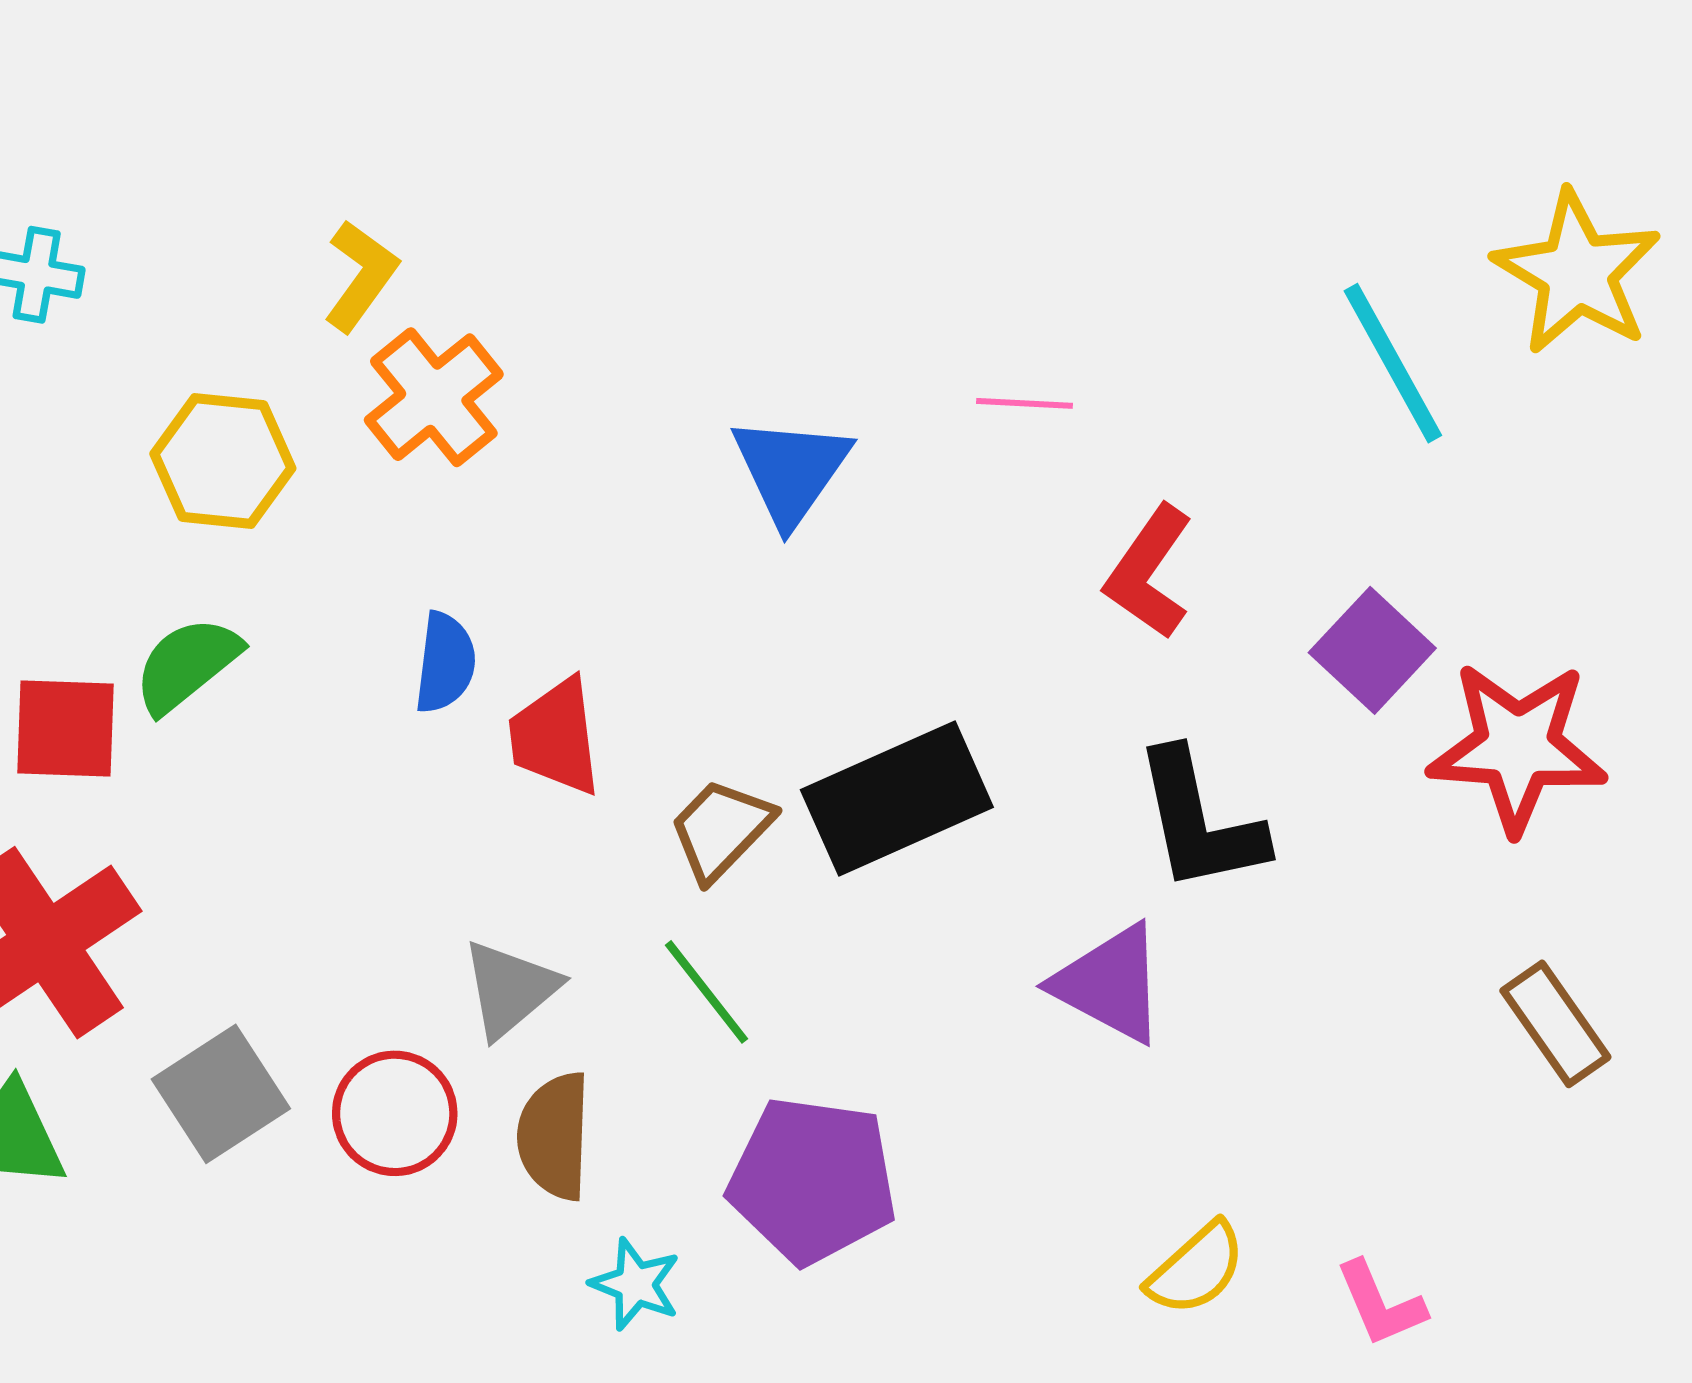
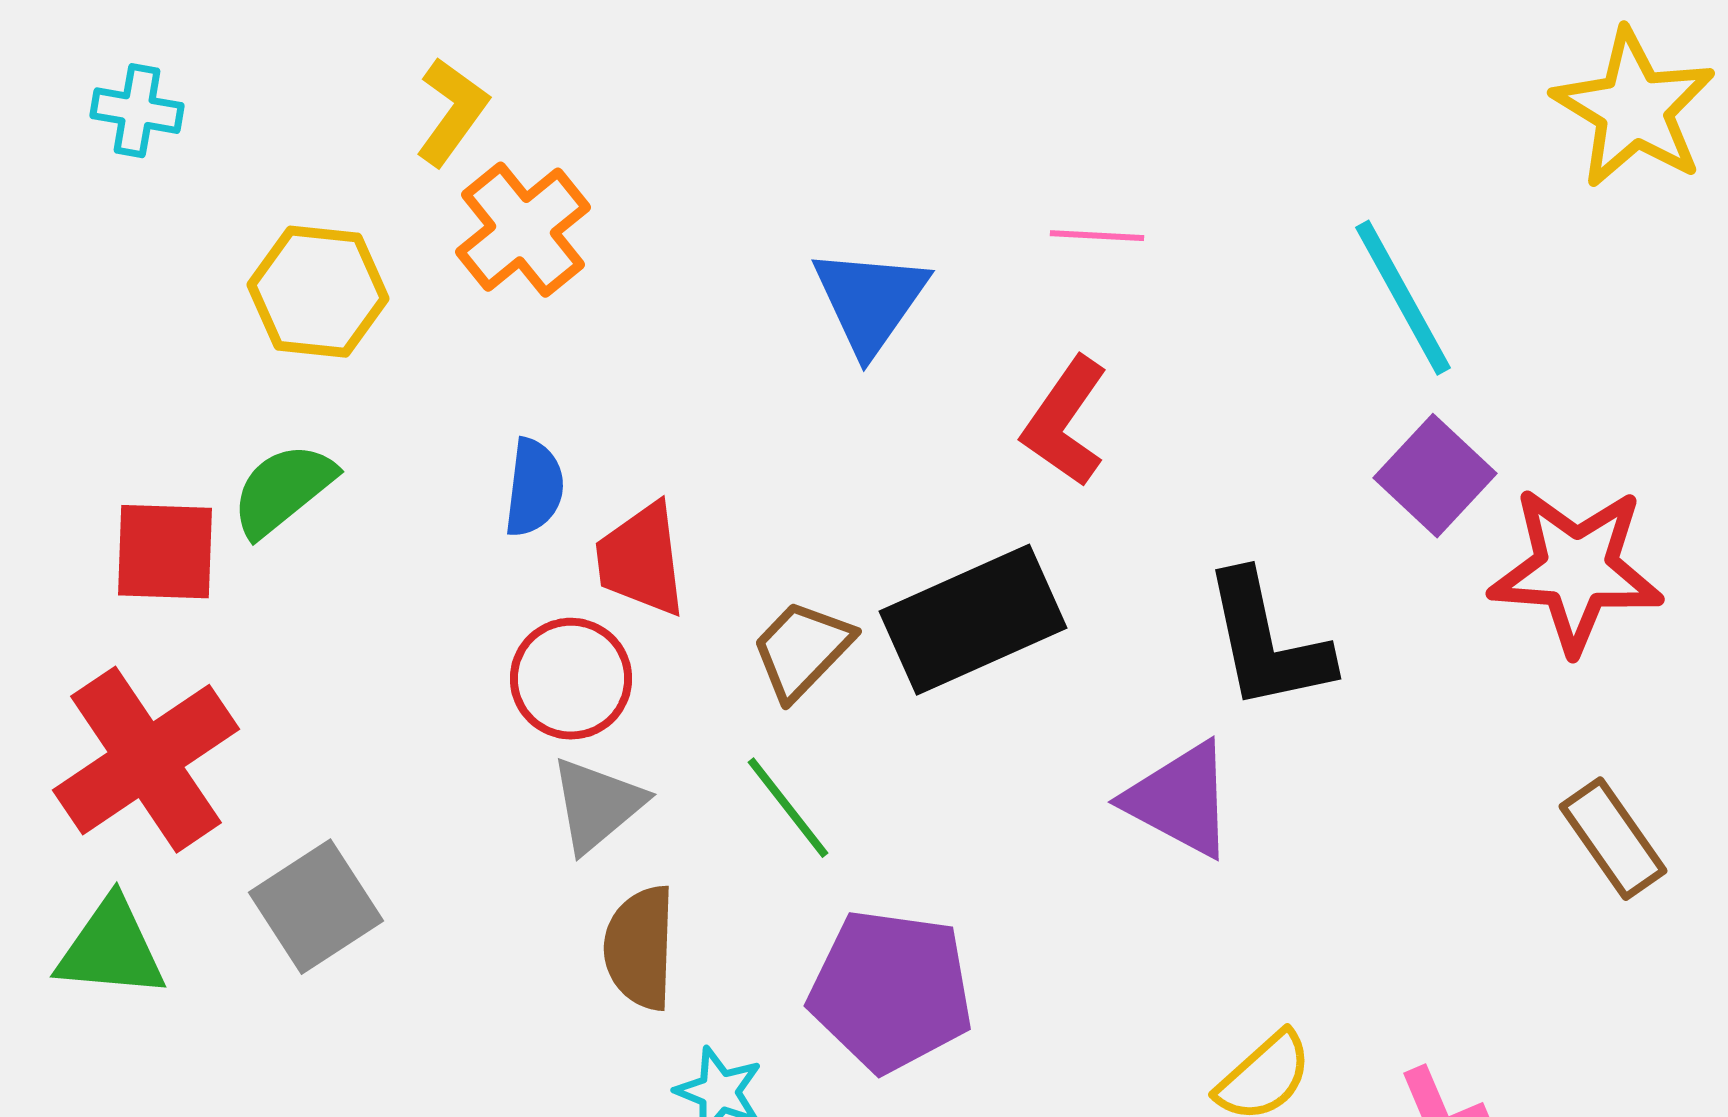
cyan line: (1393, 363) -> (1403, 298), moved
red L-shape: (1149, 572) -> (1065, 422), moved
red circle: (395, 1113) -> (571, 679), moved

